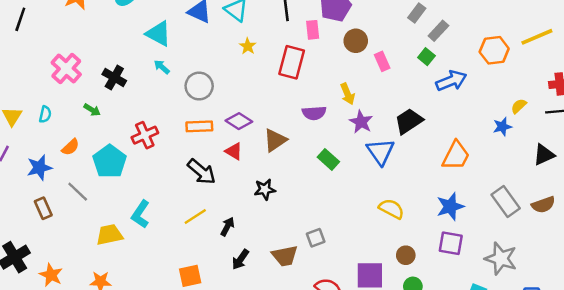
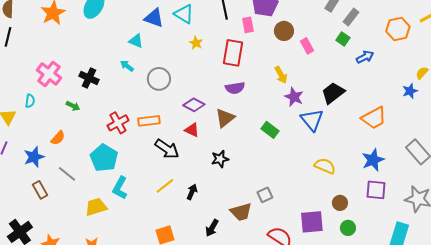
cyan triangle: (158, 34) -> (136, 41), moved, size x0.7
blue arrow: (451, 81) -> (365, 57), size x0.7
purple semicircle: (314, 113) -> (235, 88), moved
cyan semicircle: (45, 114) -> (30, 101), moved
orange rectangle: (199, 126) -> (149, 121), moved
orange trapezoid: (456, 156) -> (374, 118), turned 40
cyan pentagon: (110, 161) -> (104, 158), moved
black arrow: (240, 259) -> (212, 228), moved

